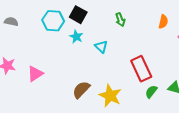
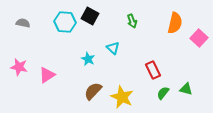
orange semicircle: (163, 22) -> (175, 23), size x1.5
cyan star: (76, 37) -> (88, 59), moved
red rectangle: (141, 69) -> (153, 70), size x0.7

